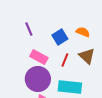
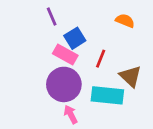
blue square: (60, 37) -> (75, 38), moved
brown triangle: (87, 56) -> (130, 76), moved

